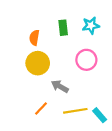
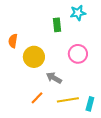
cyan star: (91, 25) -> (78, 13), moved
orange semicircle: (34, 38) -> (13, 41), moved
cyan rectangle: (100, 115) -> (90, 104), turned 56

